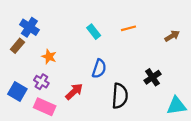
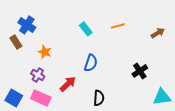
brown rectangle: (17, 46) -> (16, 42), turned -72
blue square: (17, 91) -> (14, 98), moved
black semicircle: (120, 96) -> (99, 98), moved, size x0.7

